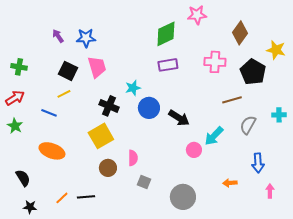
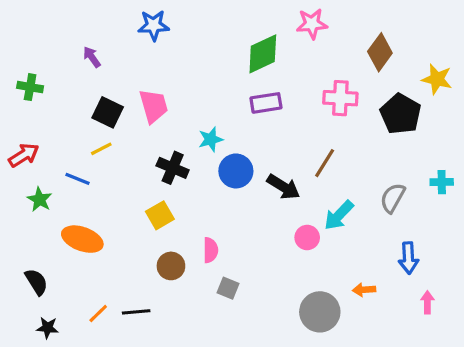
blue star: (86, 38) -> (154, 25), moved
green cross: (19, 67) -> (30, 87), moved
brown line: (232, 100) -> (325, 163), moved, turned -42
green star: (15, 126) -> (40, 199), moved
yellow square: (101, 136) -> (160, 215), size x0.7
gray circle: (183, 197) -> (320, 312), moved

